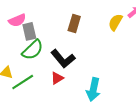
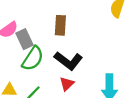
brown rectangle: (74, 23) -> (60, 25), moved

